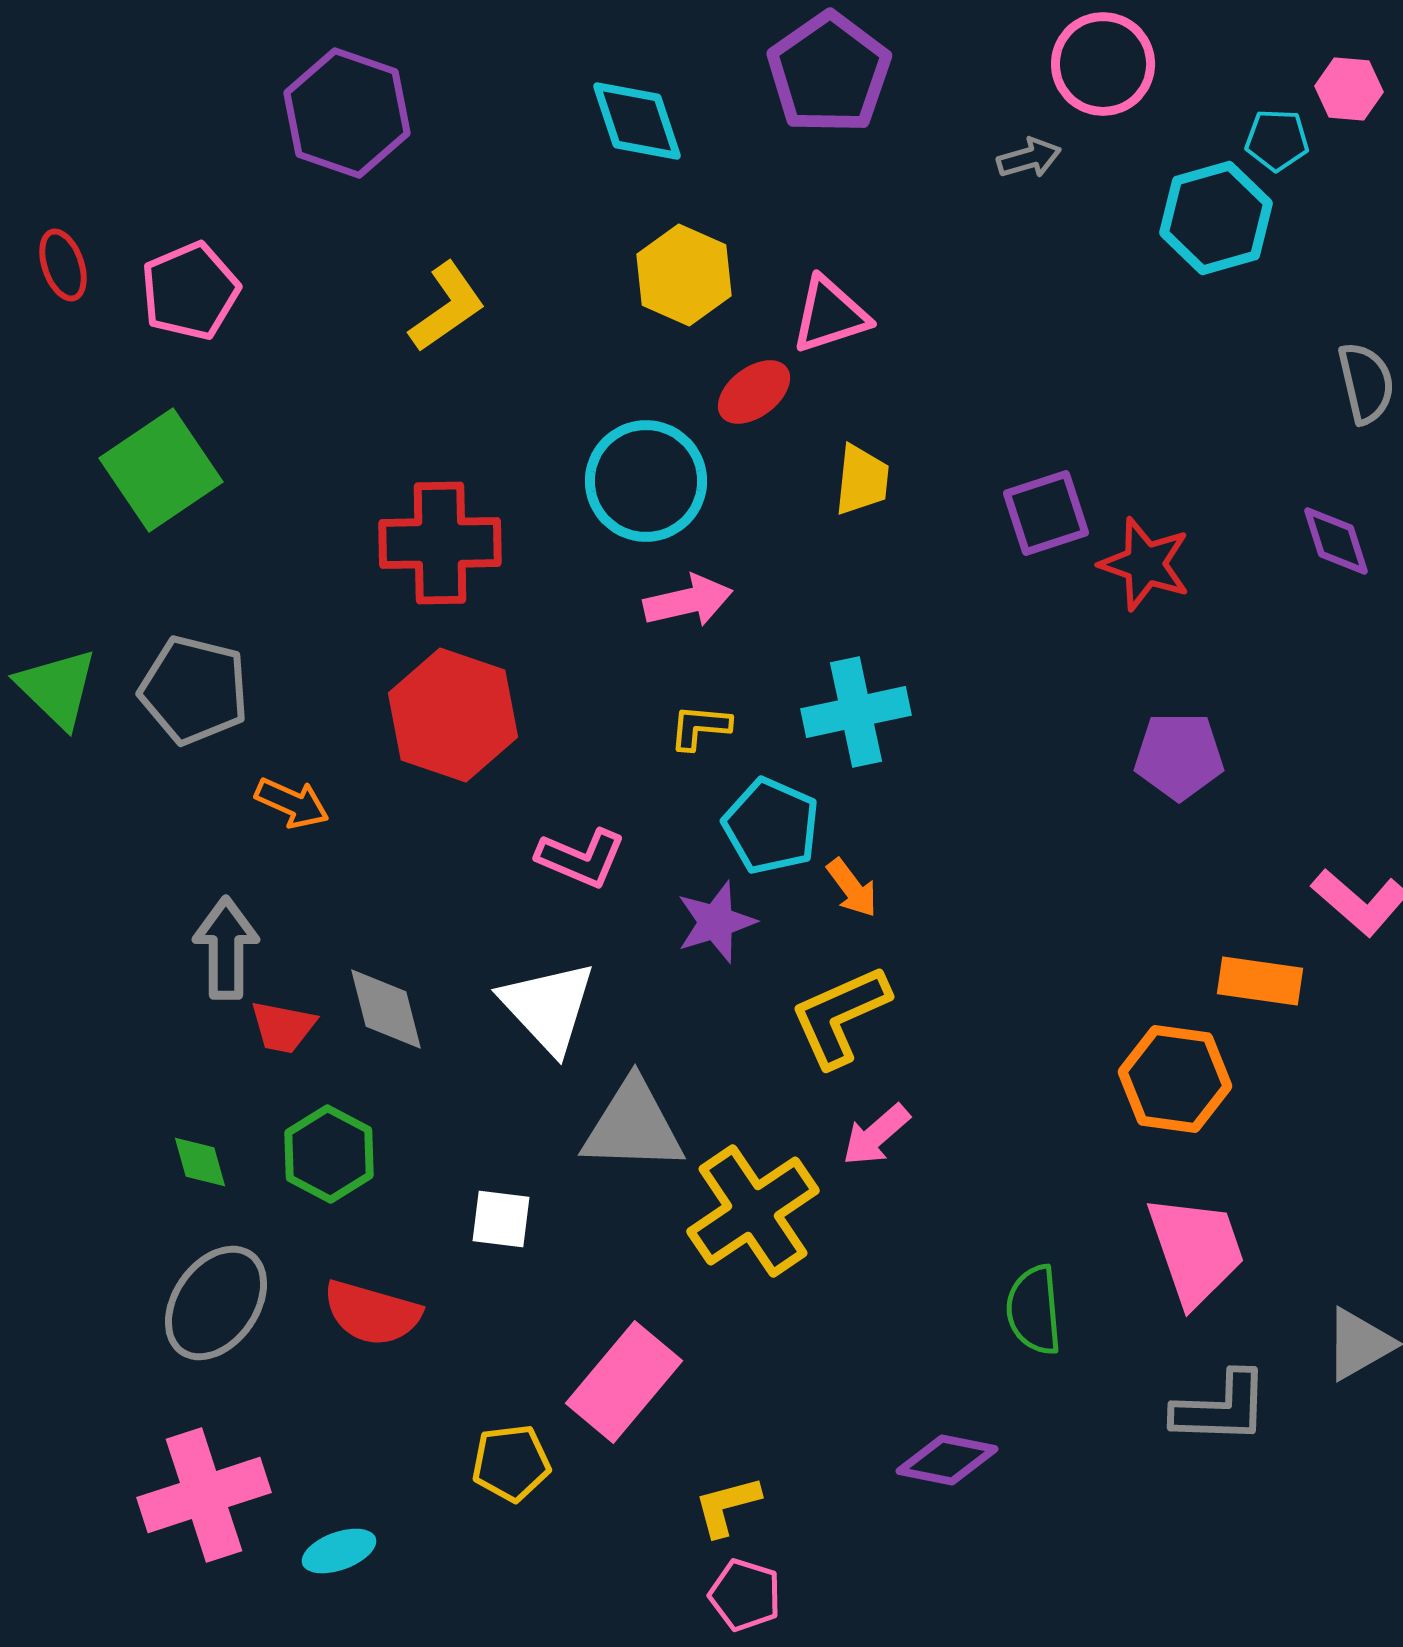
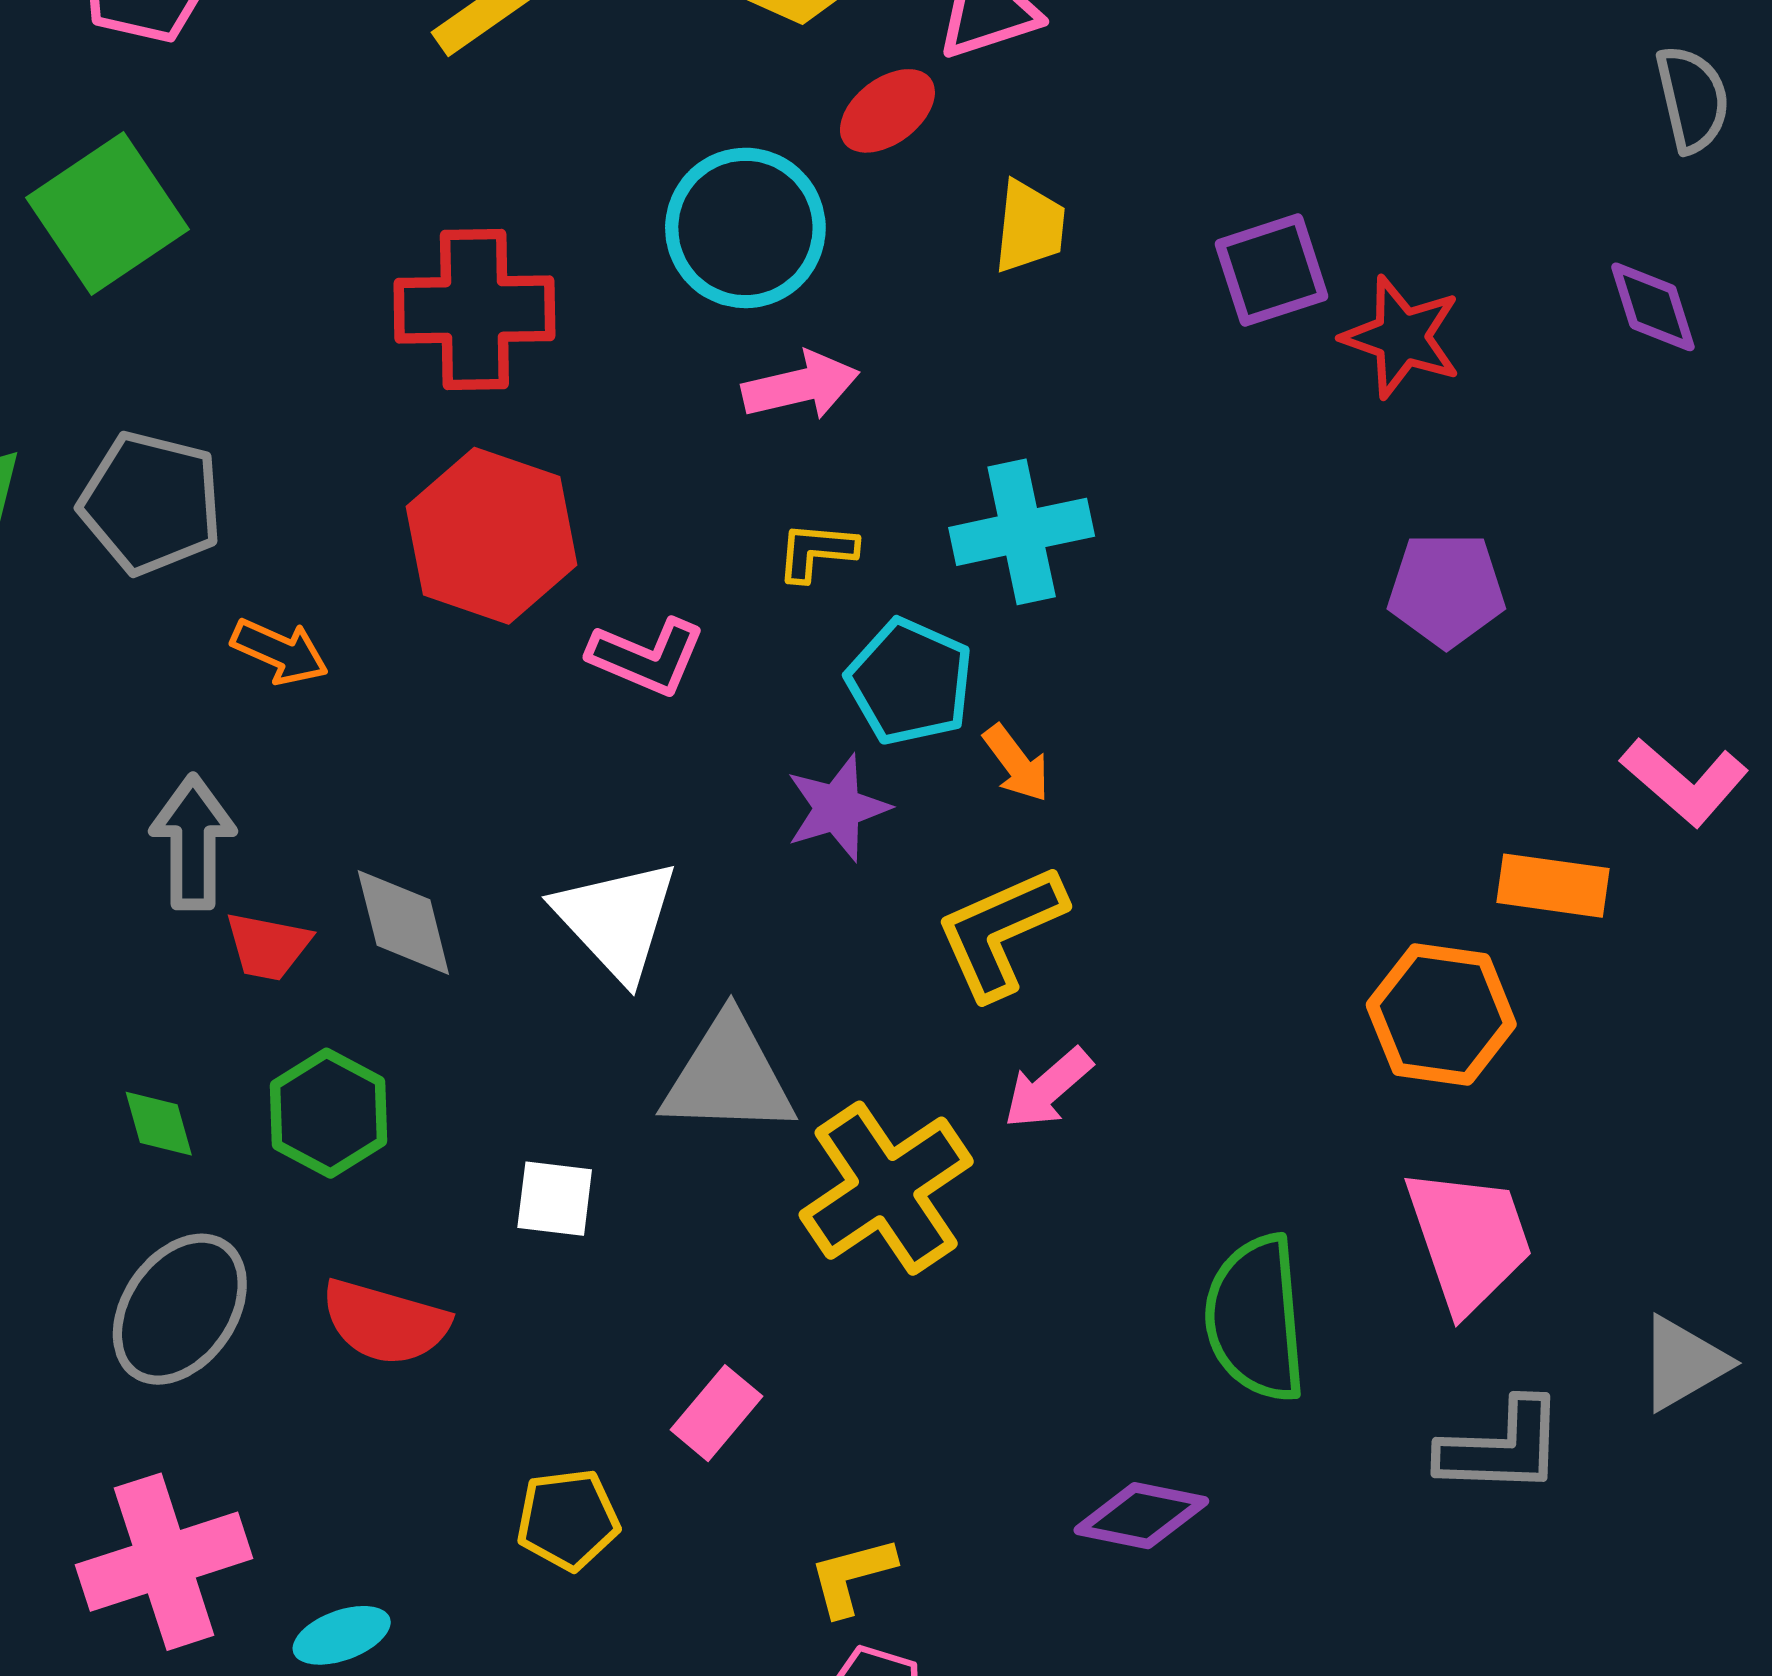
pink L-shape: (581, 858) -> (647, 657), moved
green semicircle: (1034, 1310) -> (1256, 1318), size x1.4
pink rectangle: (624, 1382) -> (716, 1413), size x0.6

